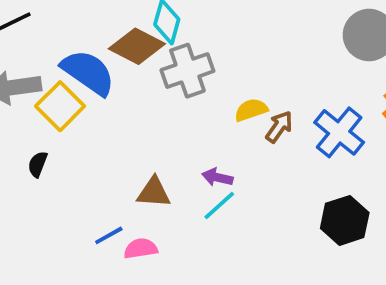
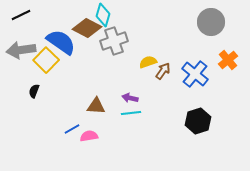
cyan line: (219, 205) -> (131, 113), turned 36

